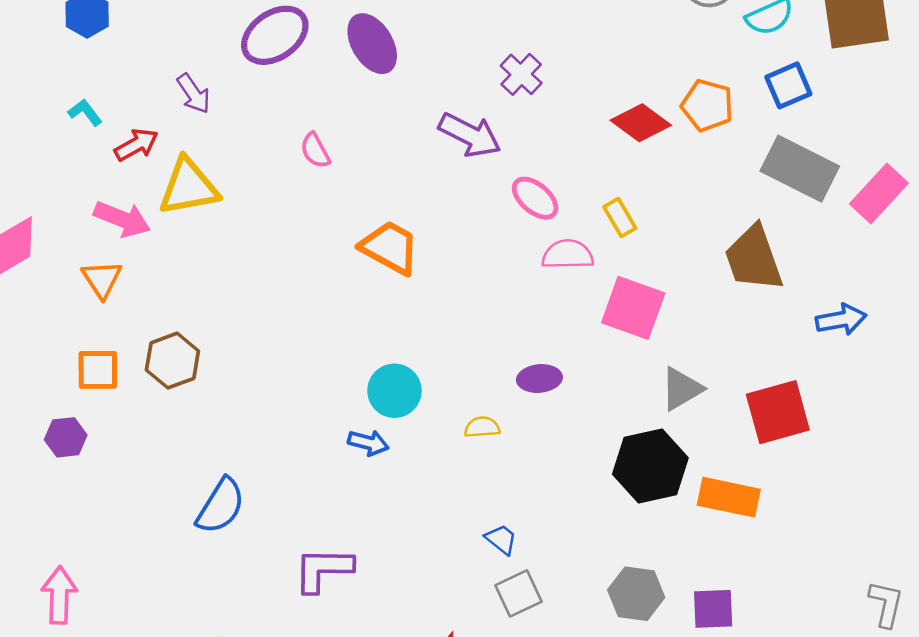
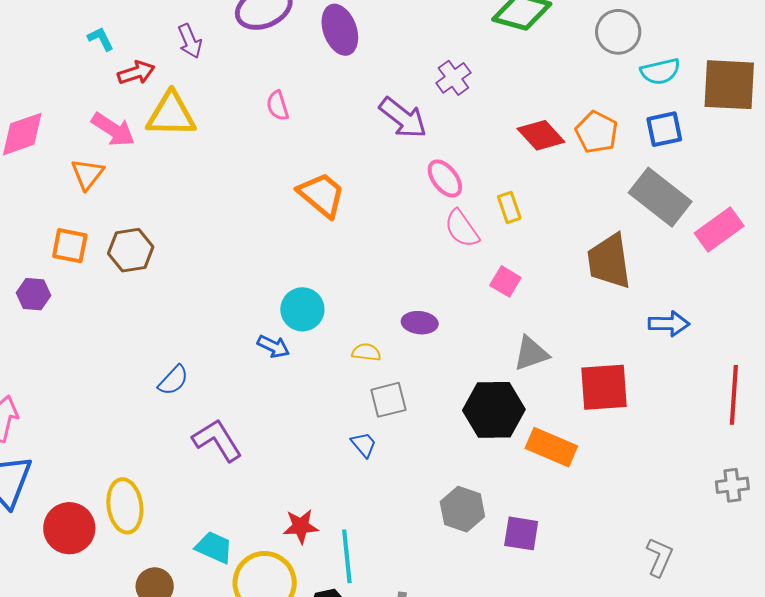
pink semicircle: (568, 255) -> (462, 229), turned -135
pink square: (633, 308) -> (505, 281), size x0.6
blue semicircle: (221, 506) -> (173, 380), moved, size x0.7
purple L-shape: (323, 569) -> (217, 440), turned 46
gray square: (519, 593) -> (388, 400), moved

